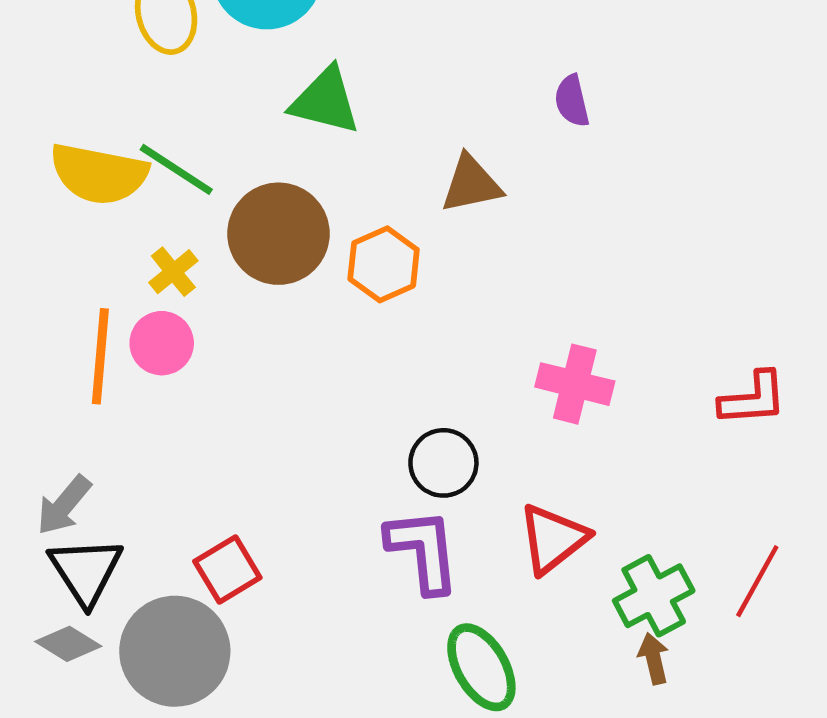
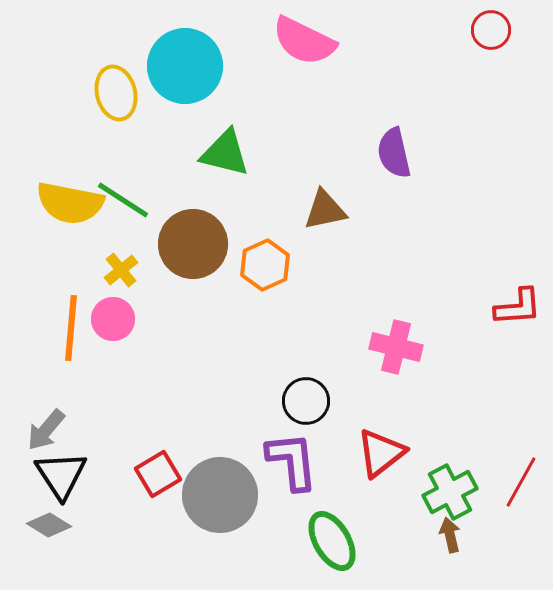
purple semicircle: (572, 101) -> (394, 153), size x1.4
red L-shape: (753, 399) -> (518, 307), moved
gray circle: (175, 651) -> (220, 495), moved

